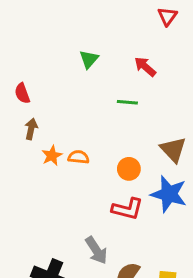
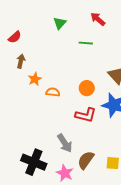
green triangle: (89, 59) -> (60, 23), moved
red semicircle: (22, 93) -> (15, 37), turned -112
orange semicircle: (79, 157) -> (53, 92), moved

